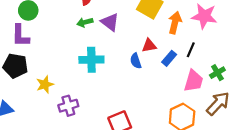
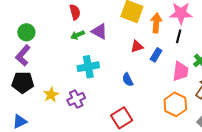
purple L-shape: (20, 36) -> (23, 55), turned 50
black line: (191, 50) -> (179, 36), moved
blue semicircle: (136, 61) -> (128, 80), moved
purple cross: (68, 106) -> (76, 99), moved

